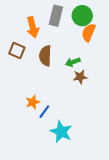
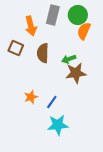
brown star: (80, 77) -> (76, 73), size x1.5
blue line: (44, 112) -> (52, 102), moved
cyan star: (61, 132) -> (58, 125), turned -30

